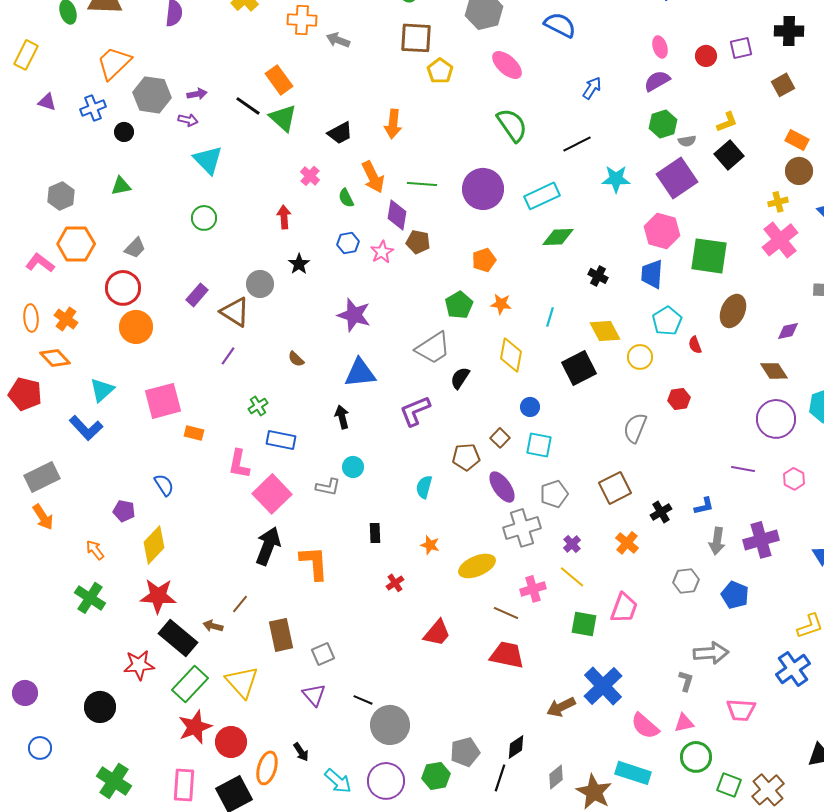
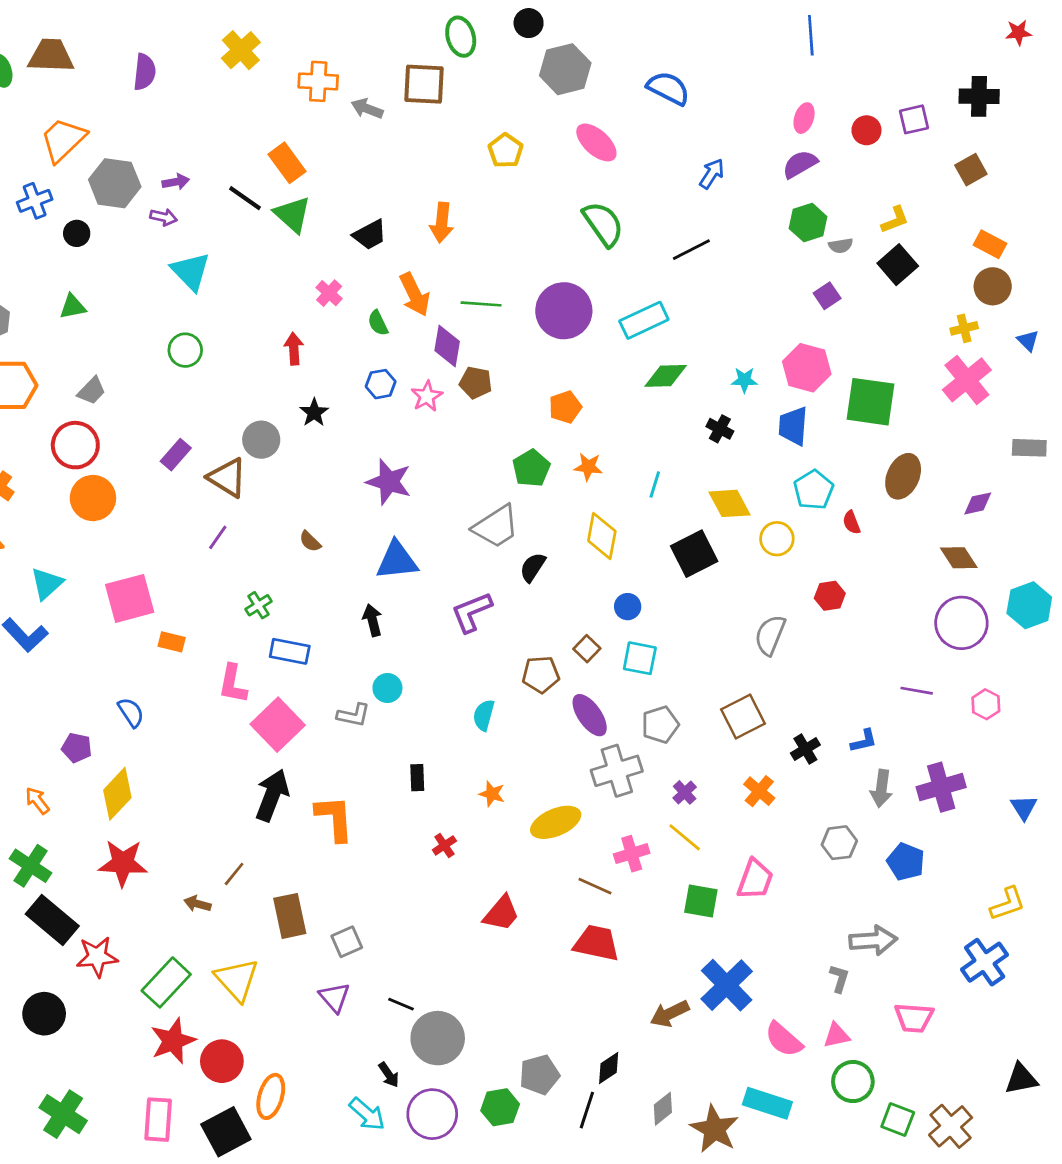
brown square: (416, 38) -> (424, 84), moved
pink ellipse: (660, 47) -> (804, 118), turned 35
purple square: (677, 178) -> (827, 296), size x0.5
cyan star: (616, 179) -> (744, 380), moved, size x0.7
black rectangle: (178, 638) -> (52, 920), moved
black arrow: (301, 752) -> (389, 1075), moved

